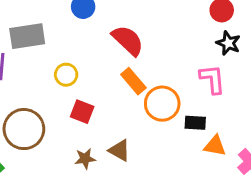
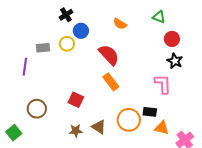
gray rectangle: (27, 36) -> (43, 48), size x0.6
yellow circle: (66, 75) -> (67, 44), moved
orange circle: (162, 104) -> (129, 120), moved
brown circle: (24, 129) -> (37, 109), size x0.7

